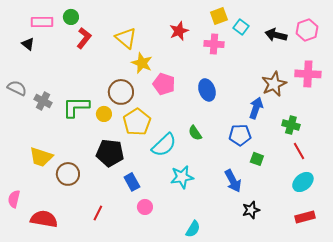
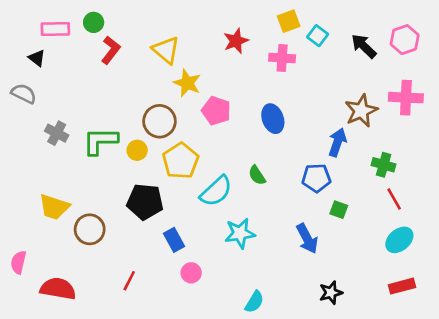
black arrow: (276, 35) -> (364, 46), turned 30
gray semicircle: (17, 88) -> (24, 94), moved
black star: (251, 210) -> (331, 293), moved

